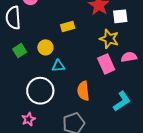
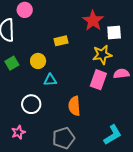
yellow star: (109, 39) -> (102, 55), turned -30
pink rectangle: (106, 64) -> (98, 80), turned 42
white circle: (40, 91) -> (31, 104), size x0.7
cyan L-shape: (122, 101) -> (113, 135), moved

